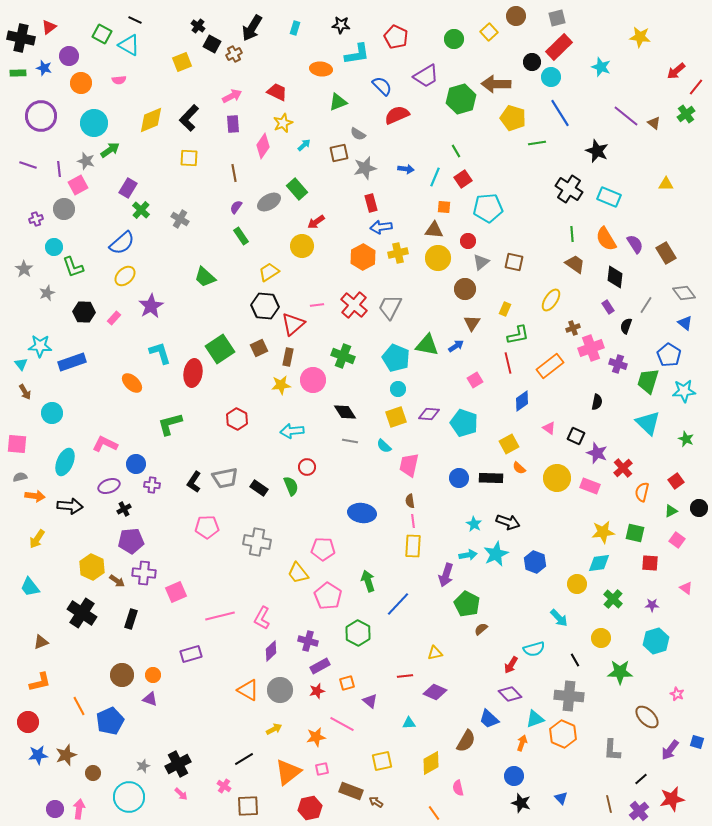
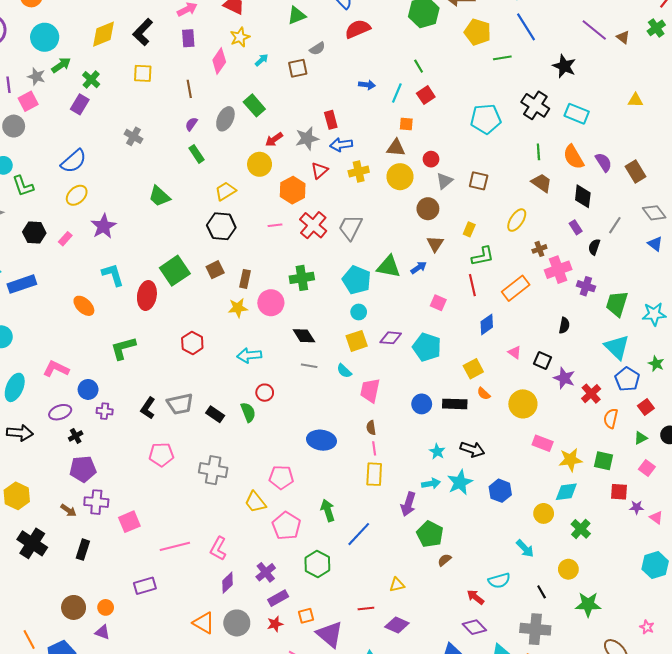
gray semicircle: (358, 134) -> (317, 49), turned -63
gray star: (365, 168) -> (307, 138), moved
gray ellipse: (269, 202) -> (225, 119), turned -35
cyan pentagon: (488, 208) -> (486, 119), moved
green cross: (141, 210) -> (91, 80), moved
orange hexagon: (363, 257) -> (293, 190), moved
red triangle: (293, 324) -> (319, 170), moved, size x0.7
blue pentagon: (669, 355) -> (627, 379), moved
green cross: (343, 356) -> (302, 278), turned -30
pink square: (475, 380) -> (438, 303), turned -35
pink rectangle: (590, 486) -> (543, 443), moved
yellow hexagon: (92, 567) -> (17, 496), moved
purple star: (652, 605) -> (637, 507), moved
purple cross: (308, 641) -> (266, 572), turned 36
cyan hexagon: (656, 641) -> (655, 565), moved
red arrow: (511, 665) -> (475, 597), turned 96
purple triangle: (370, 701) -> (330, 634), size x1.8

